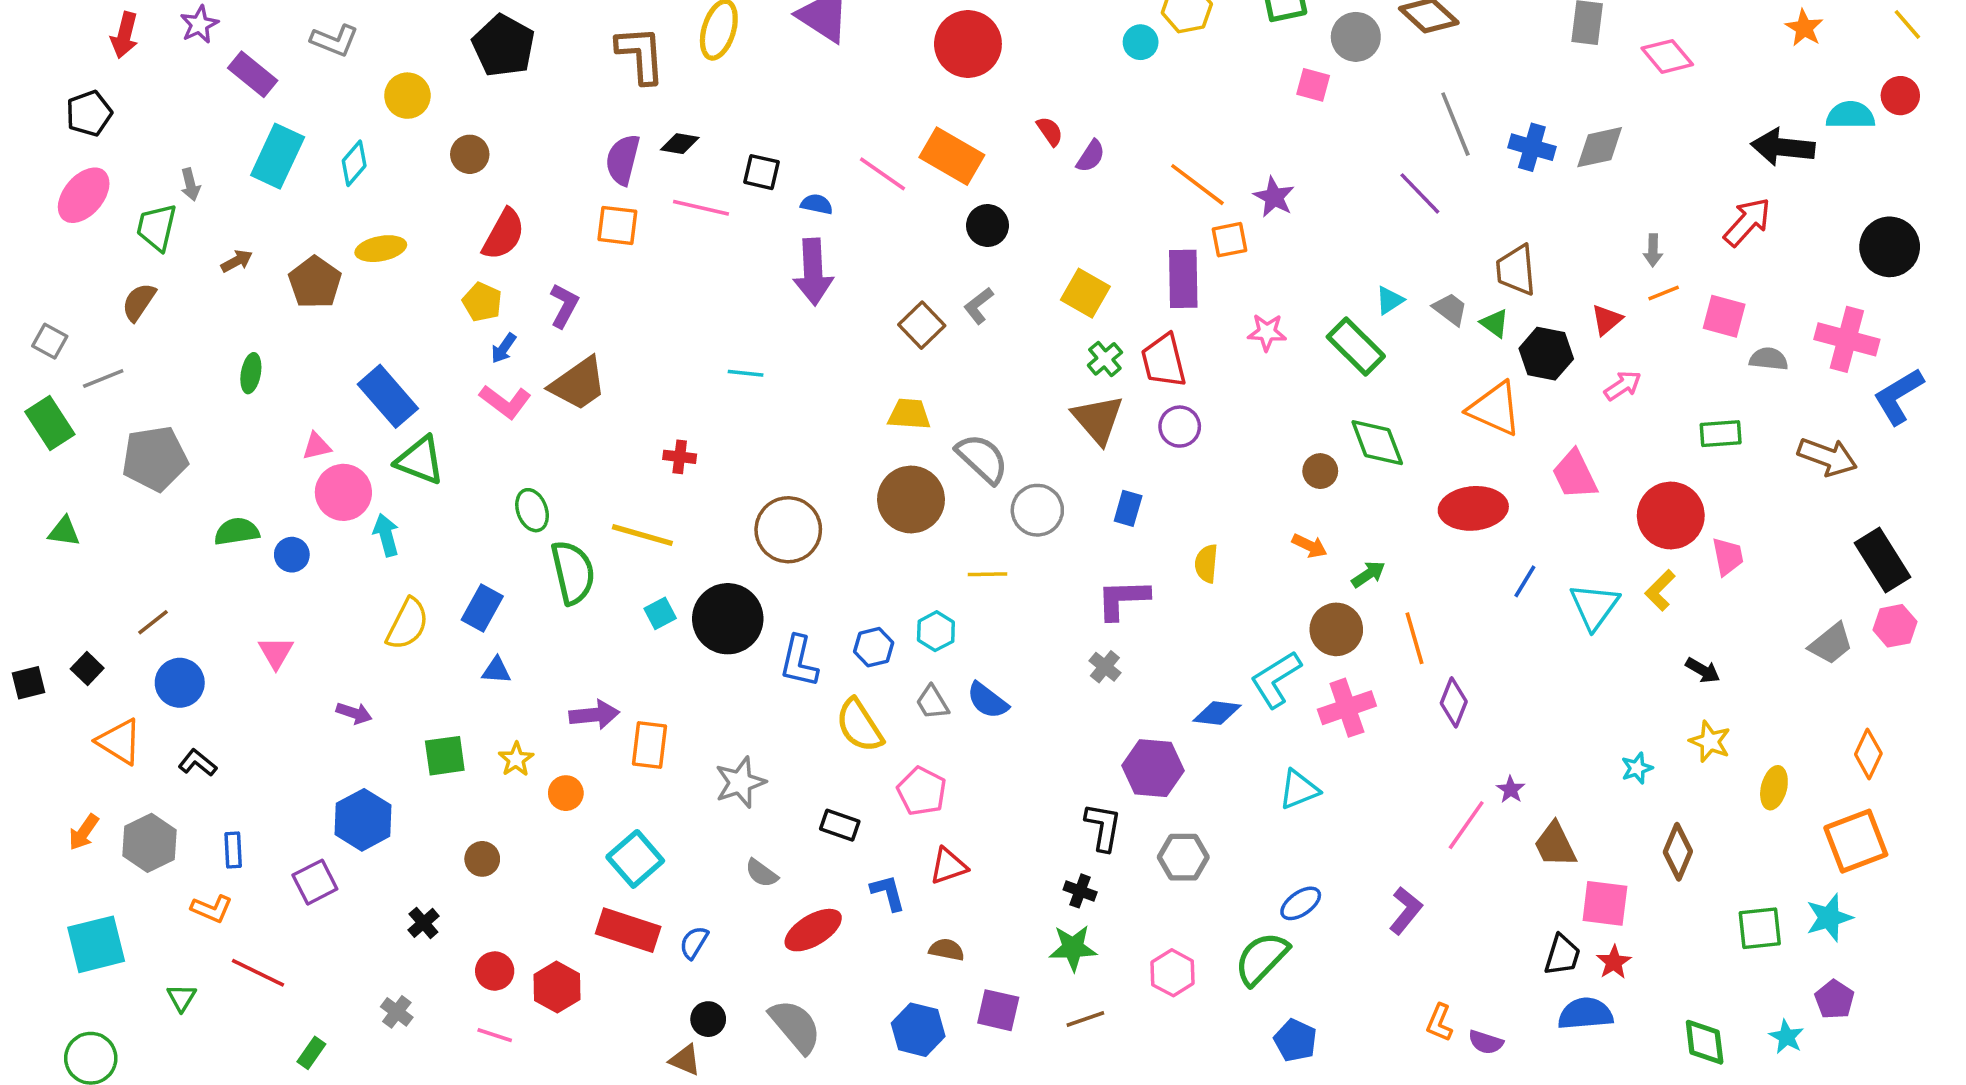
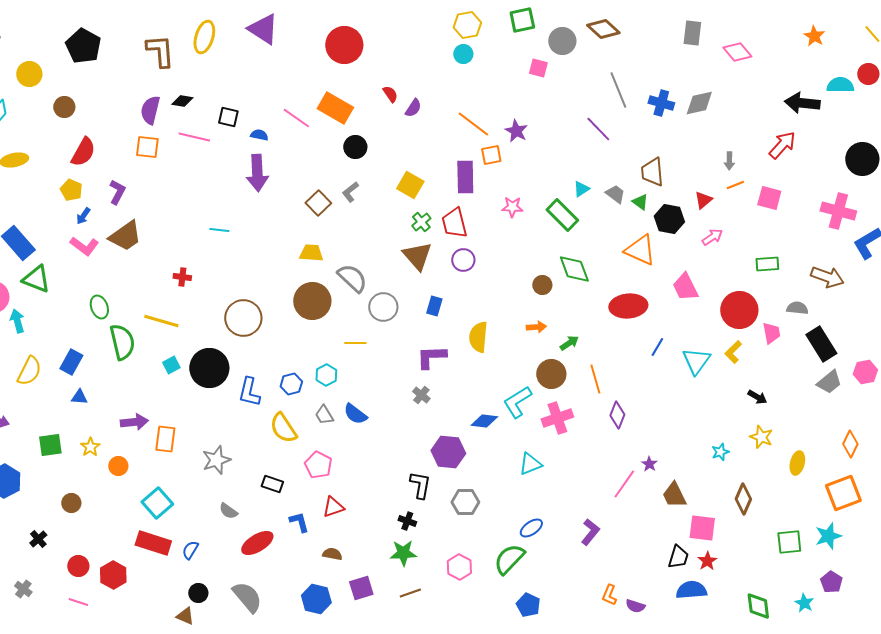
cyan circle: (1141, 42) -> (463, 54), moved
gray semicircle: (1769, 359) -> (797, 308), moved
orange arrow: (1310, 546) -> (536, 327), turned -30
black rectangle: (1883, 560) -> (821, 344), moved
yellow semicircle: (1206, 564) -> (478, 337), size x1.4
purple square: (998, 1010) -> (361, 588), turned -30

